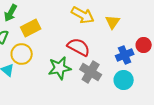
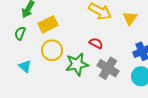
red semicircle: (79, 47) -> (96, 43), size x0.6
yellow circle: (22, 54) -> (52, 50), moved

